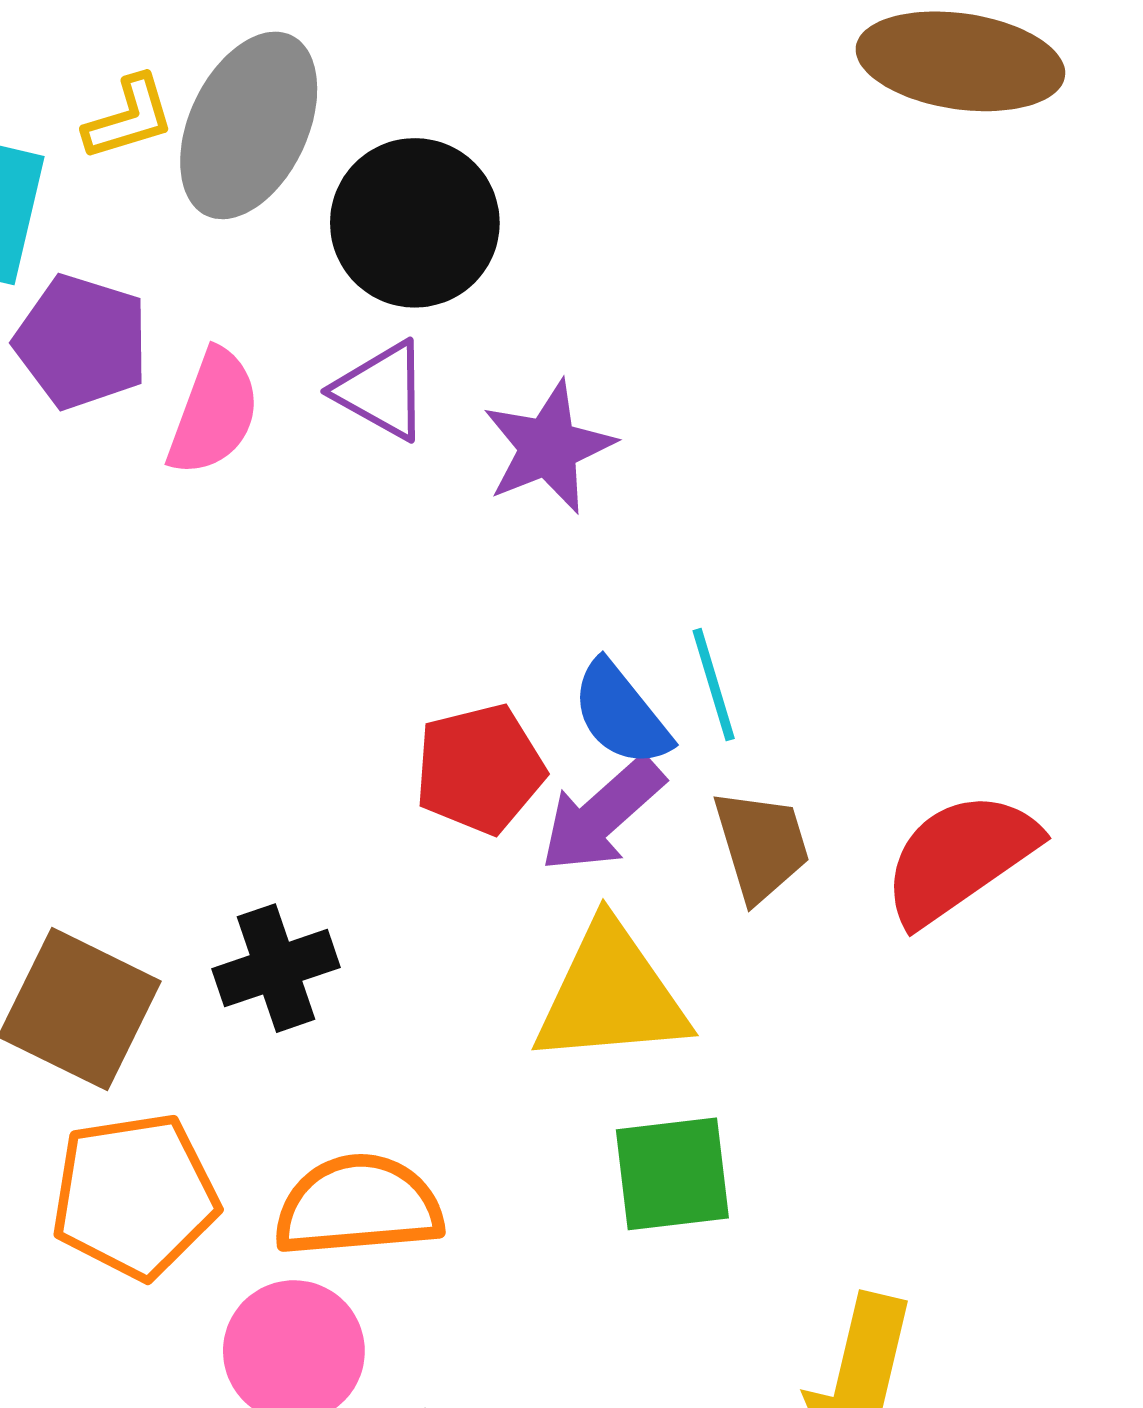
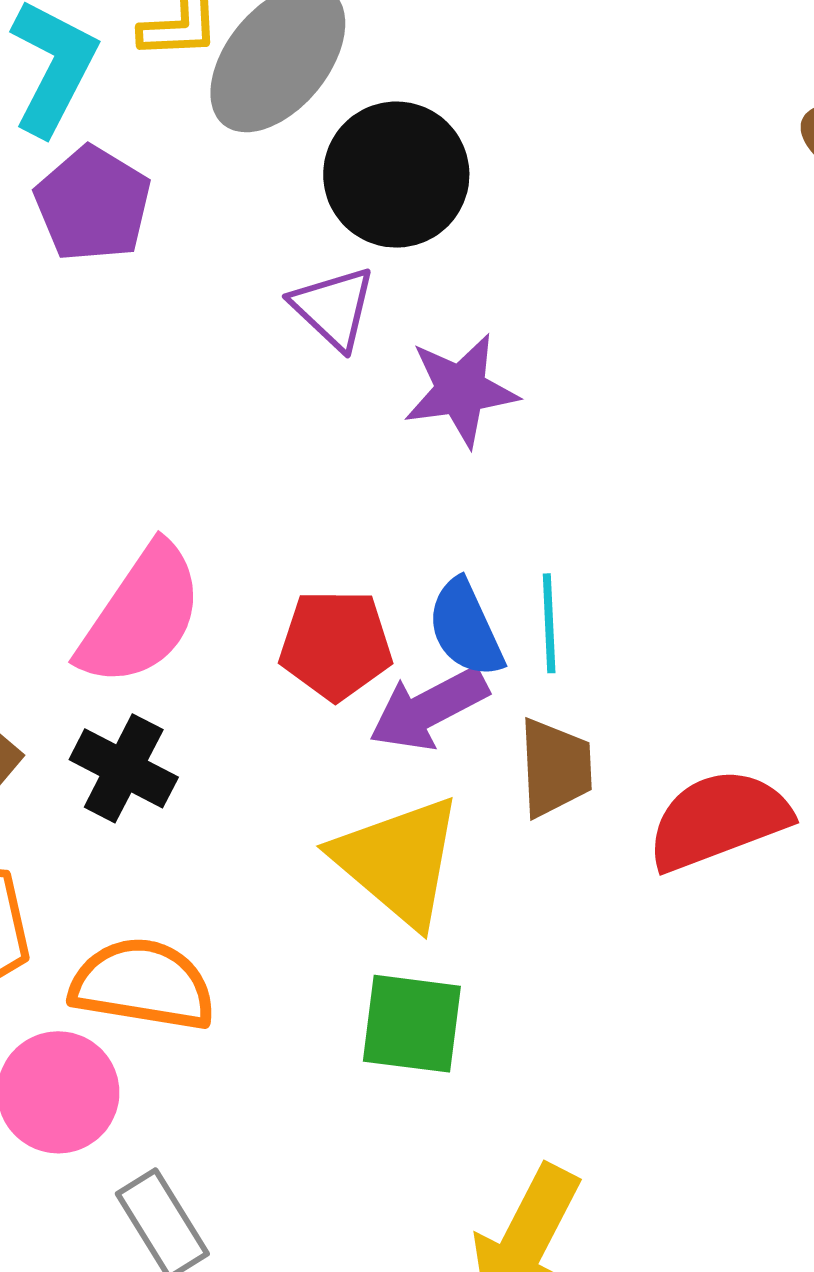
pink semicircle: (214, 412) -> (141, 615), moved, size x1.4
black cross: (276, 968) -> (124, 768), turned 32
yellow triangle: (611, 995) -> (398, 861), turned 31

